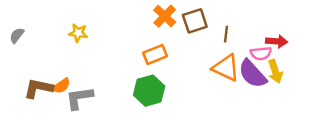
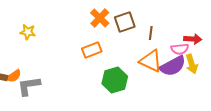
purple semicircle: (252, 74) -> (173, 66), turned -76
green hexagon: (149, 91) -> (115, 80), moved

